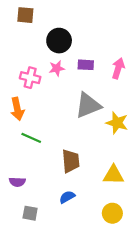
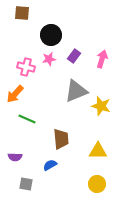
purple rectangle: (86, 65) -> (74, 56), turned -56
orange arrow: (17, 109) -> (15, 94), turned 54
blue semicircle: (67, 197) -> (50, 165), moved

